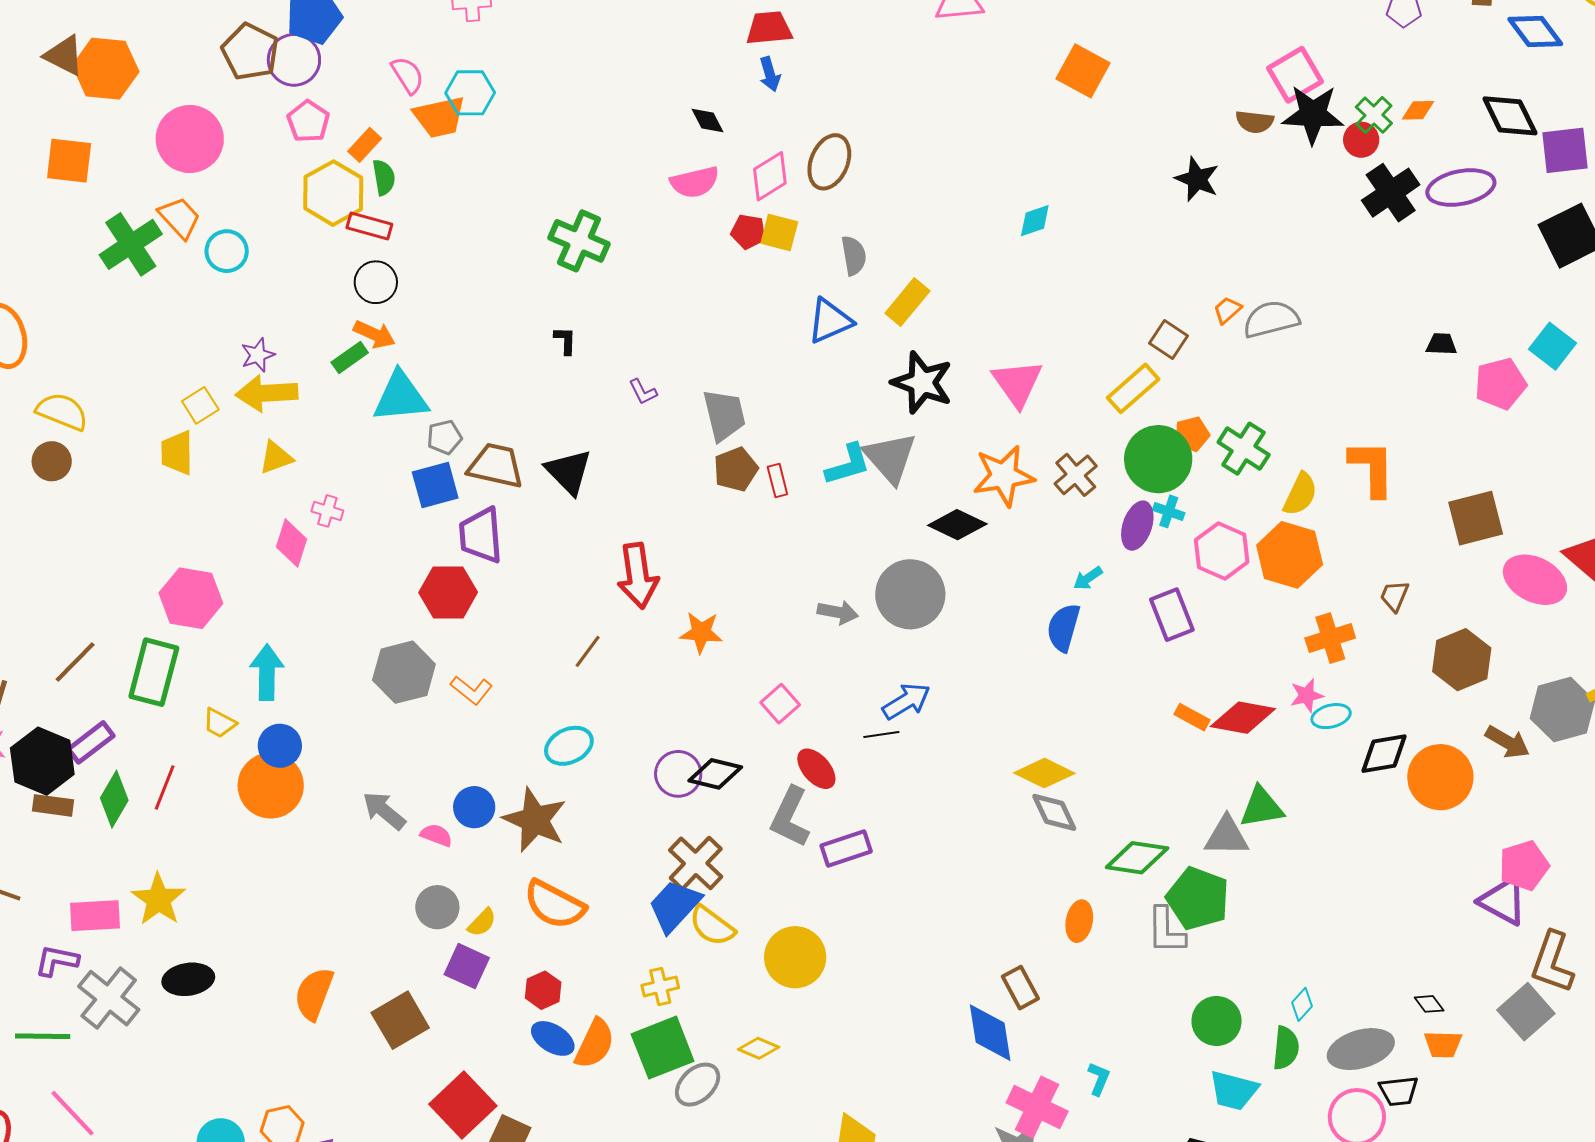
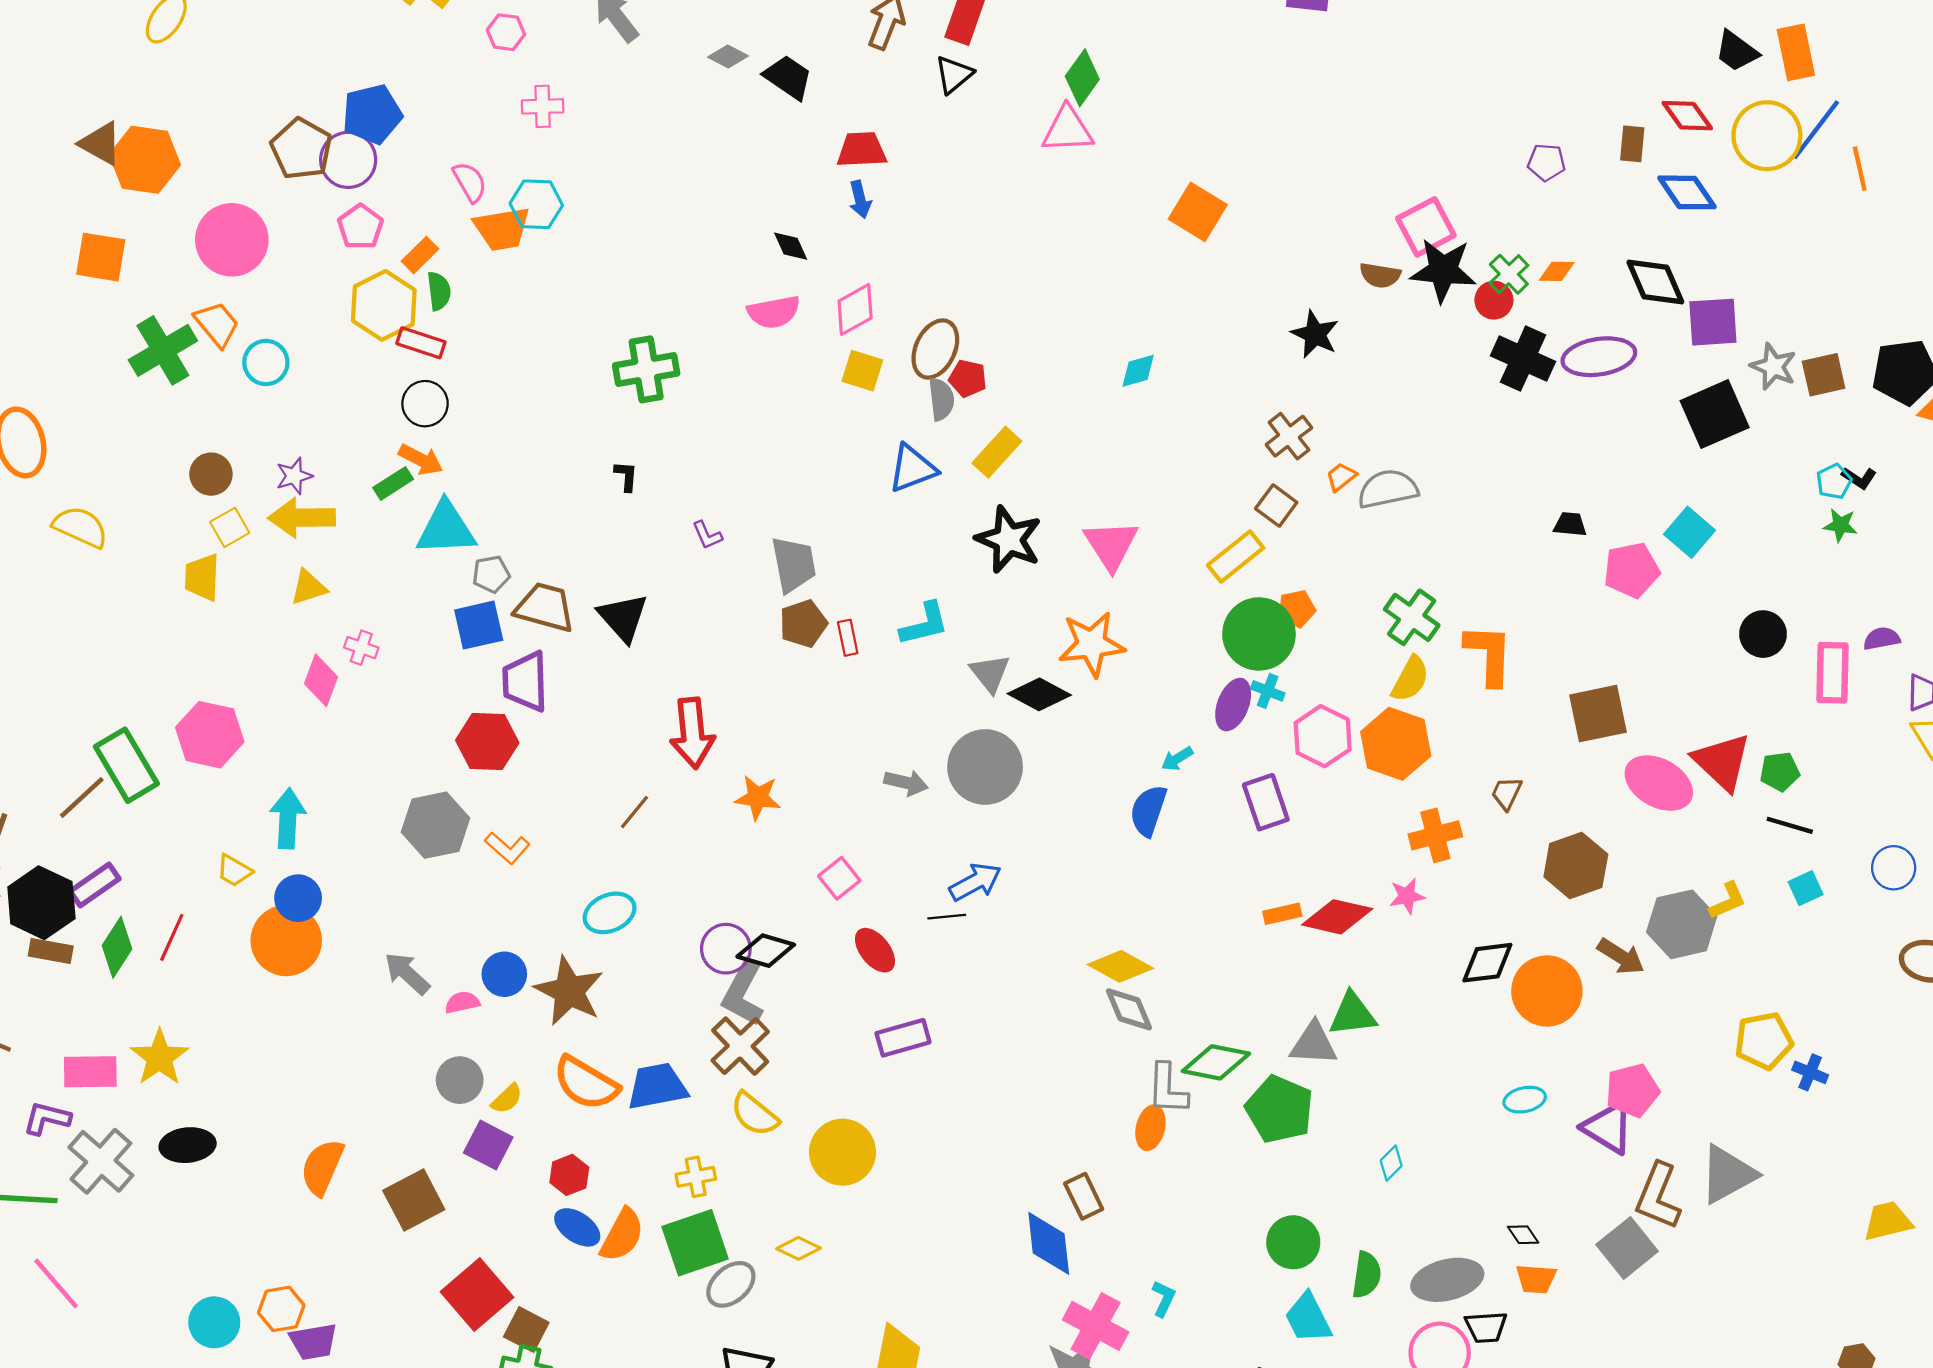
brown ellipse: (829, 162) -> (935, 349), moved
black cross: (1391, 193) -> (1523, 359), turned -34
red pentagon: (748, 232) -> (968, 378), moved
green cross: (579, 241) -> (646, 369), turned -36
green cross: (1244, 449) -> (1412, 617), moved
gray triangle: (890, 458) -> (990, 673), moved, size x0.7
brown circle: (52, 461) -> (211, 474), moved
brown cross: (1076, 475) -> (1289, 436), moved
green rectangle: (154, 672) -> (126, 765), moved, turned -48
cyan ellipse: (1331, 716) -> (1525, 1100), moved
orange rectangle: (1192, 717) -> (1282, 914), turned -44
gray L-shape: (790, 817) -> (743, 993), moved
pink semicircle: (436, 835) -> (462, 1002), turned -36
blue trapezoid: (675, 906) -> (657, 1086), moved, turned 34
gray L-shape: (1166, 931) -> (1167, 1089), moved
cyan diamond: (1302, 1004) -> (1391, 1163), moved
cyan trapezoid: (1234, 1091) -> (1308, 1318), turned 46

